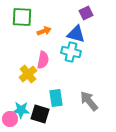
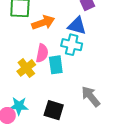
orange arrow: (44, 31) -> (43, 23), size x1.5
cyan rectangle: (56, 98) -> (56, 65), moved
black square: (40, 114) -> (54, 110), moved

